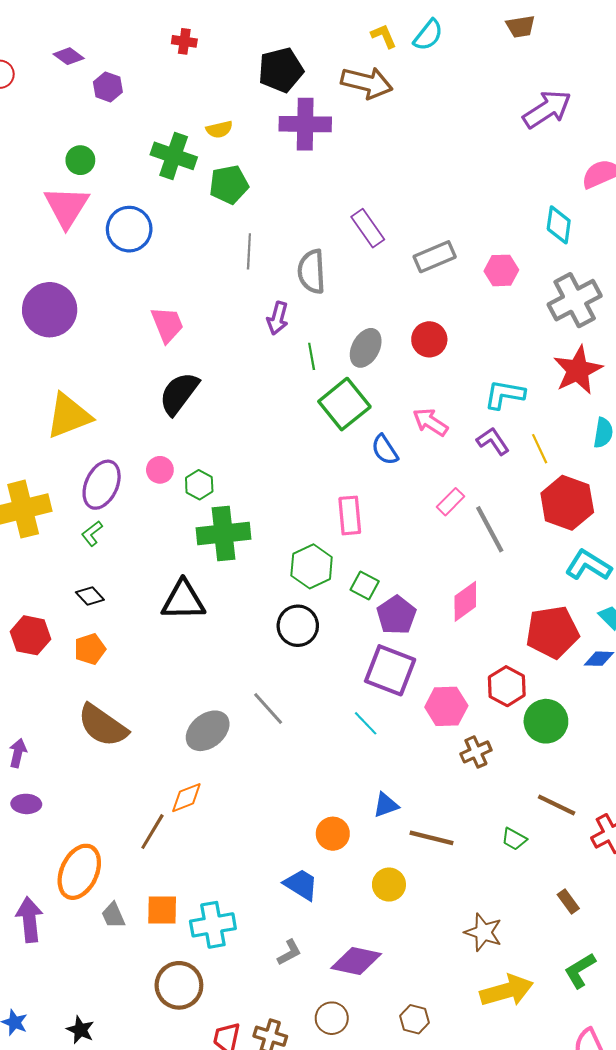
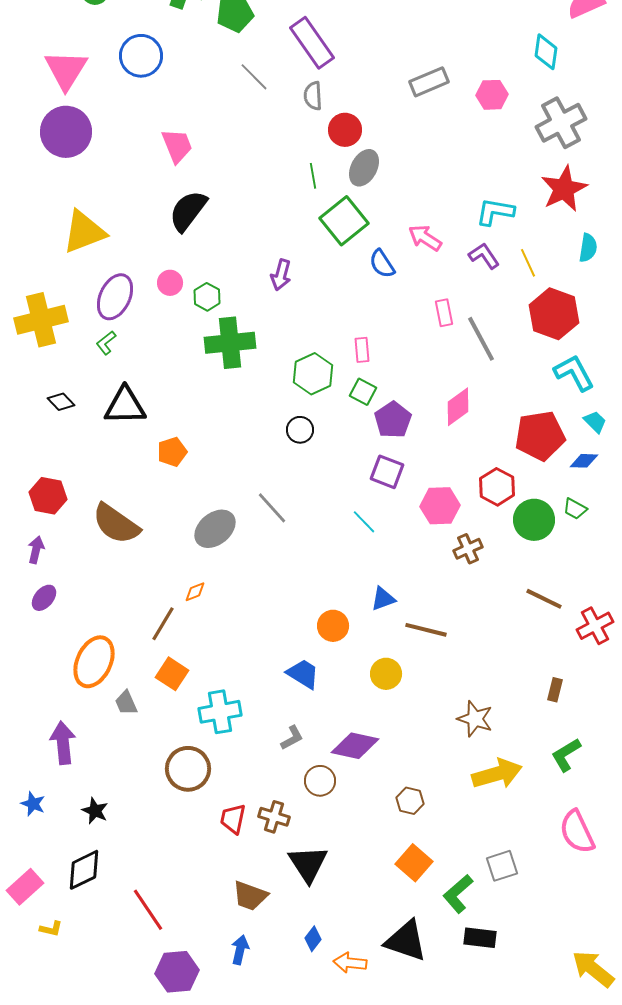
pink triangle: (67, 207) -> (66, 70), moved
purple rectangle: (368, 228) -> (312, 43), moved, size x1.4
gray line: (249, 251) -> (254, 77), turned -48
gray semicircle: (312, 272) -> (313, 96), size x0.7
purple arrow: (278, 318) -> (281, 275), moved
red circle: (429, 339) -> (345, 130), moved
pink rectangle: (451, 502) -> (444, 313), turned -56
pink rectangle: (350, 515) -> (362, 350), moved, size x0.7
cyan L-shape: (588, 565) -> (574, 373), turned 30
black diamond: (90, 596) -> (61, 402), moved
black triangle: (183, 600) -> (125, 406), moved
black circle: (298, 626) -> (300, 430), size x0.7
red hexagon: (31, 635) -> (48, 496), moved
orange pentagon: (90, 649) -> (172, 452), moved
purple square: (390, 670) -> (387, 472), size x0.7
orange diamond: (186, 798) -> (195, 592), size x0.7
purple ellipse: (26, 804) -> (44, 598), turned -52
green trapezoid: (514, 839) -> (575, 509), moved
brown rectangle: (568, 902) -> (555, 690), turned 50
orange square: (162, 910) -> (172, 674), moved, turned 32
purple arrow: (29, 920) -> (63, 743), moved
brown circle: (332, 1018) -> (320, 781), moved

